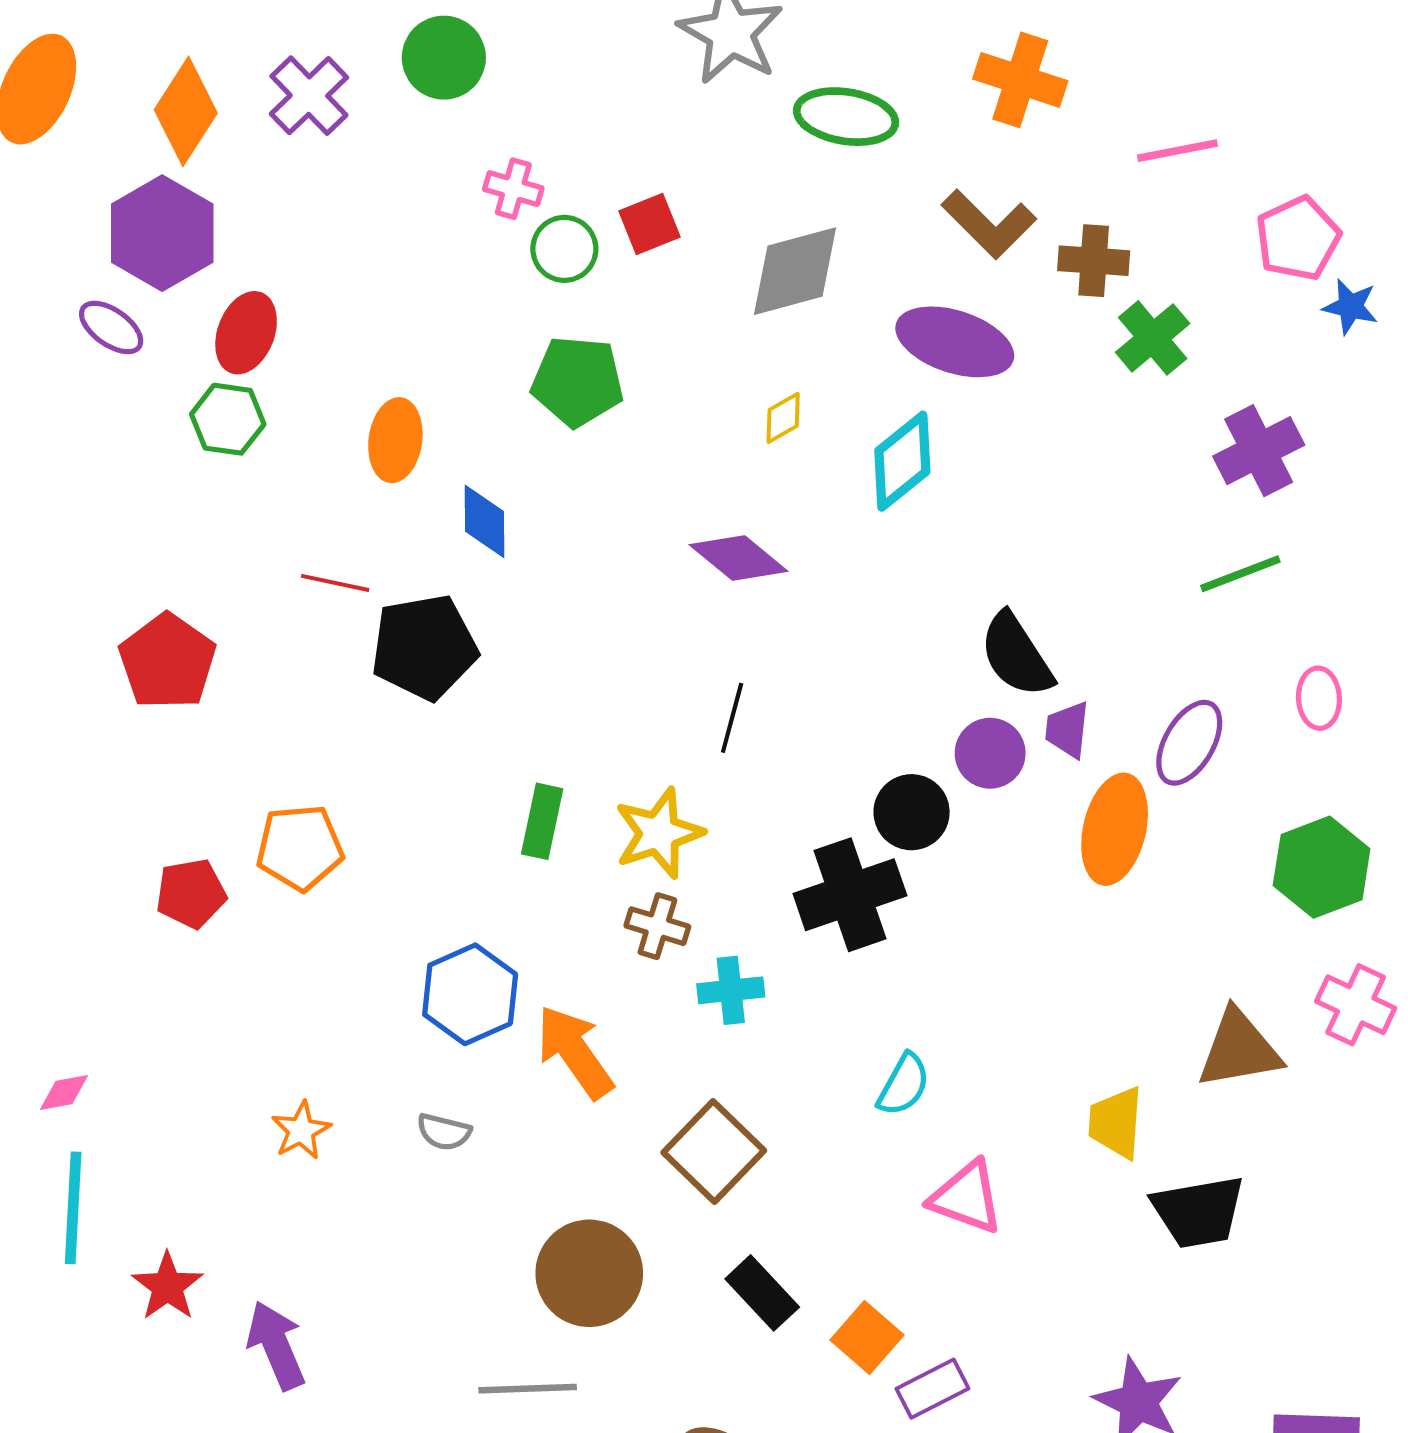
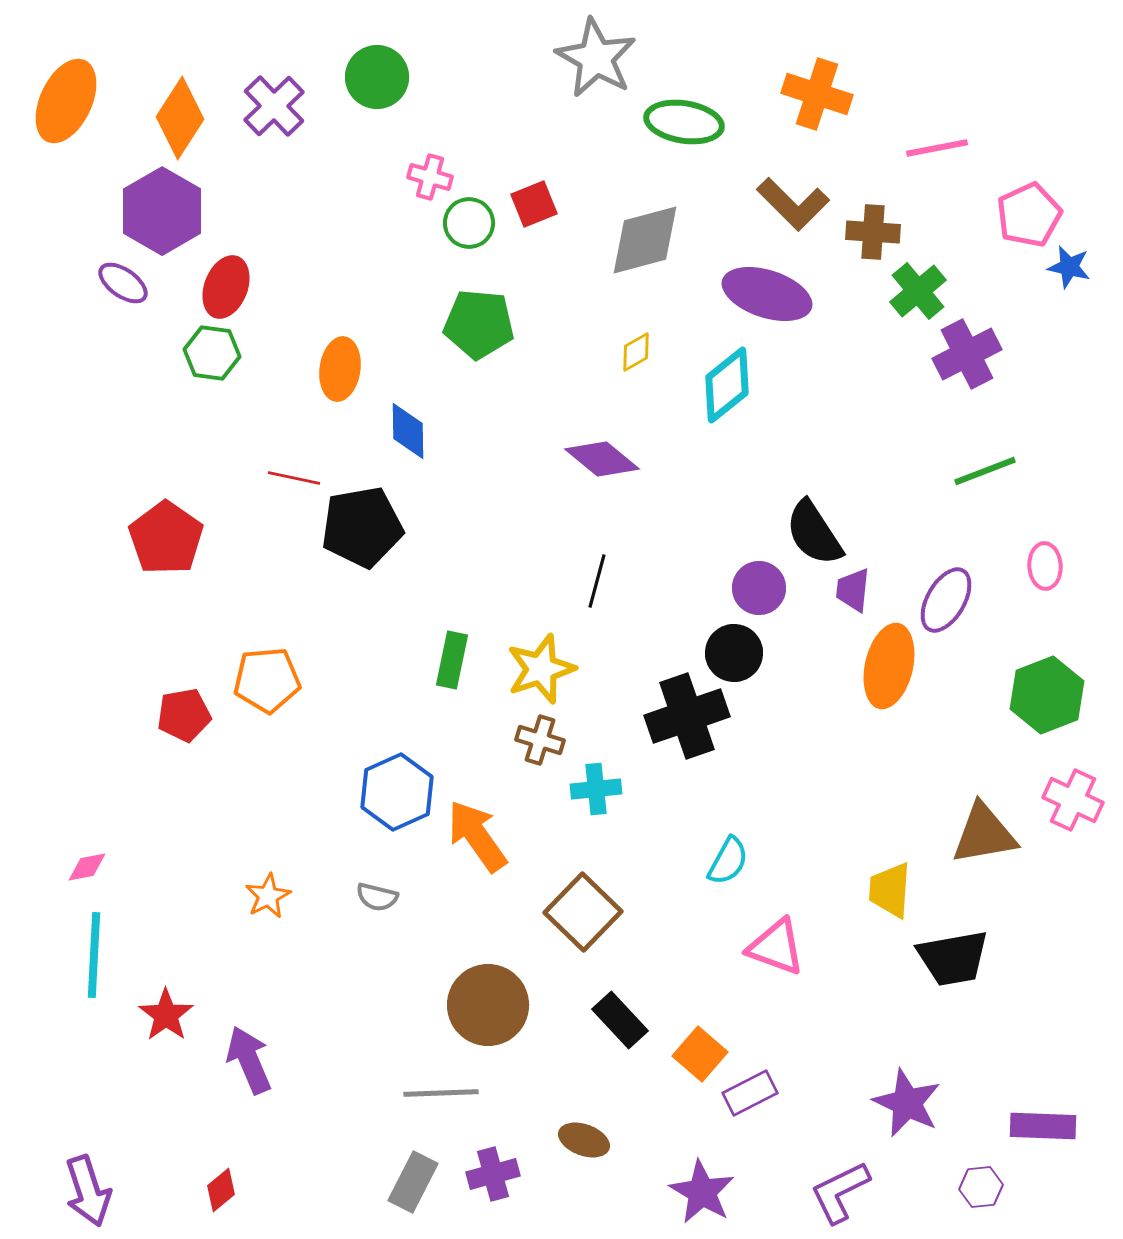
purple cross: (1259, 451) -> (967, 354), moved
purple circle: (990, 753) -> (759, 588), moved

